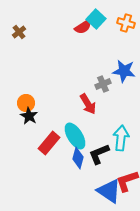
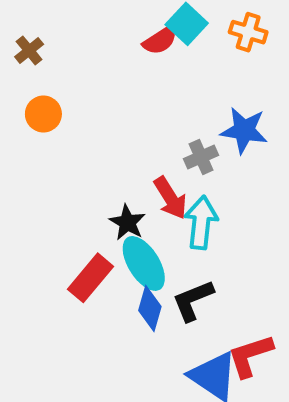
orange circle: (26, 103) -> (43, 114), moved
black star: (29, 116) -> (127, 223), moved
cyan arrow: (121, 138) -> (201, 223), moved

